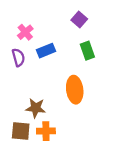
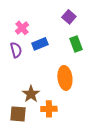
brown star: (36, 108) -> (31, 94), turned 30
orange cross: (46, 131) -> (49, 109), moved

